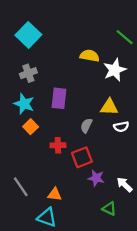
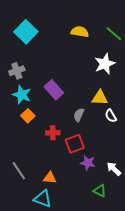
yellow semicircle: (90, 56) -> (80, 32), moved
gray cross: (28, 73) -> (17, 71), moved
purple rectangle: (59, 98) -> (54, 90), turned -48
white semicircle: (121, 127) -> (111, 116), turned 72

